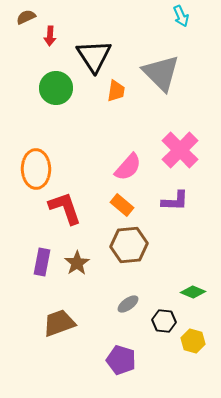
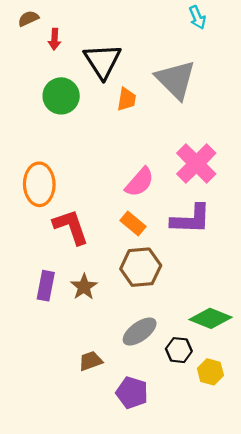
purple L-shape: (175, 201) -> (191, 219), size x1.4
green diamond: (193, 292) -> (210, 318), size x1.5
gray ellipse: (128, 304) -> (140, 332), size x1.5
brown trapezoid: (59, 323) -> (91, 361), moved, size x0.7

